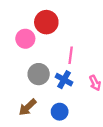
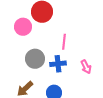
blue cross: (64, 80) -> (58, 64), turned -35

